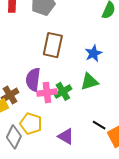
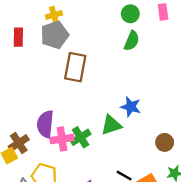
brown rectangle: (53, 45) -> (75, 67), moved
blue star: (93, 53) -> (131, 107), moved, turned -30

